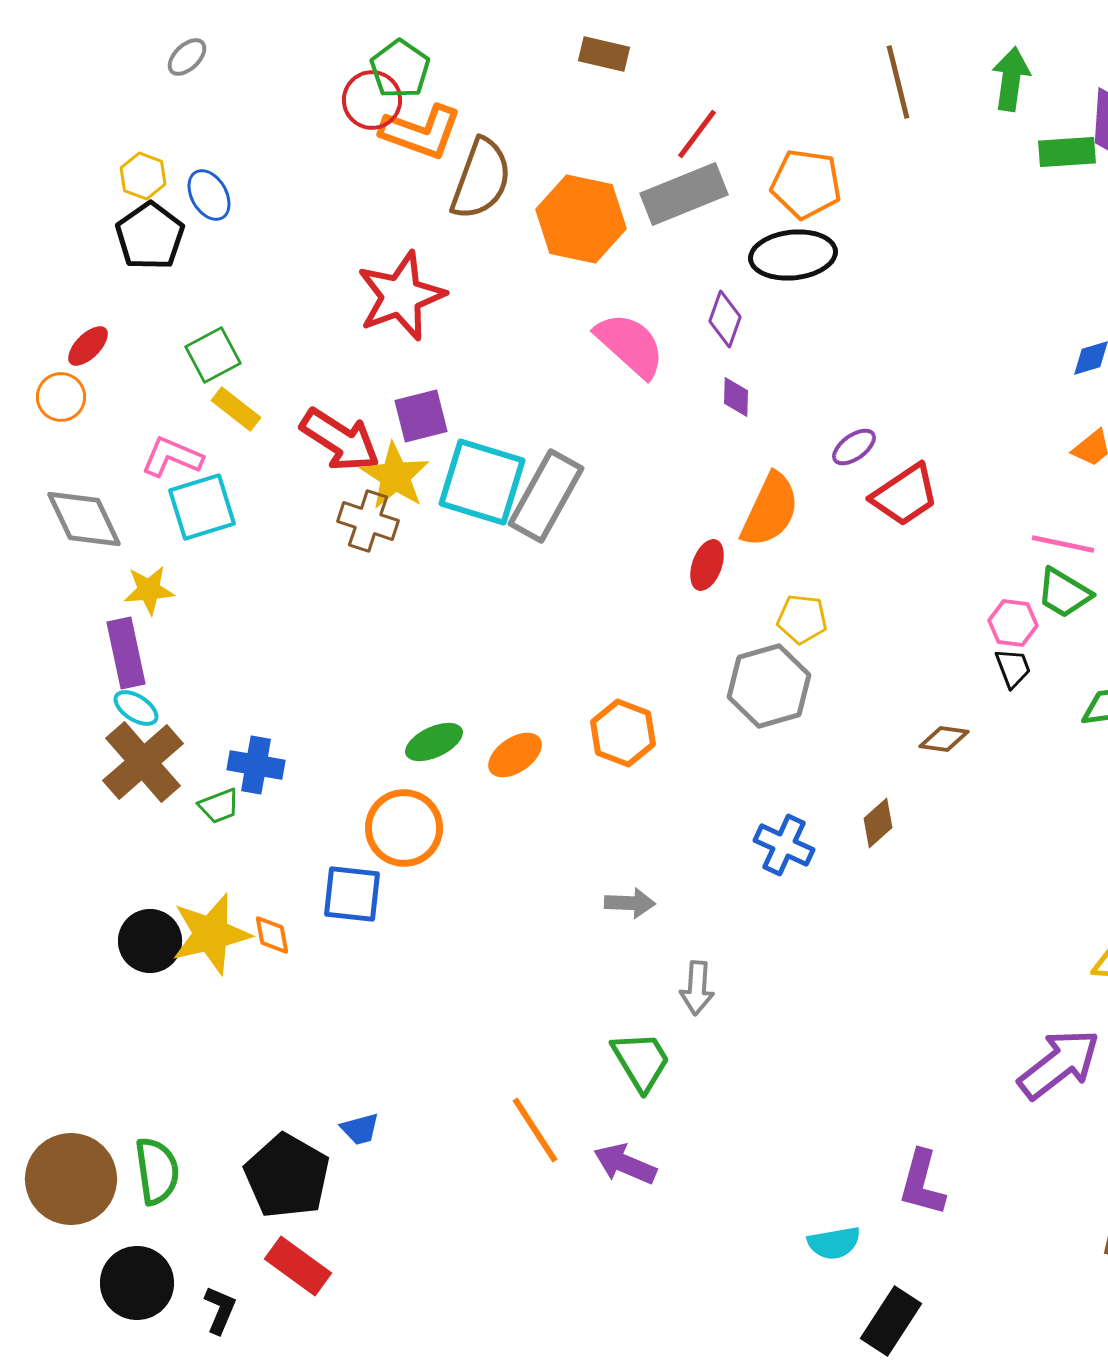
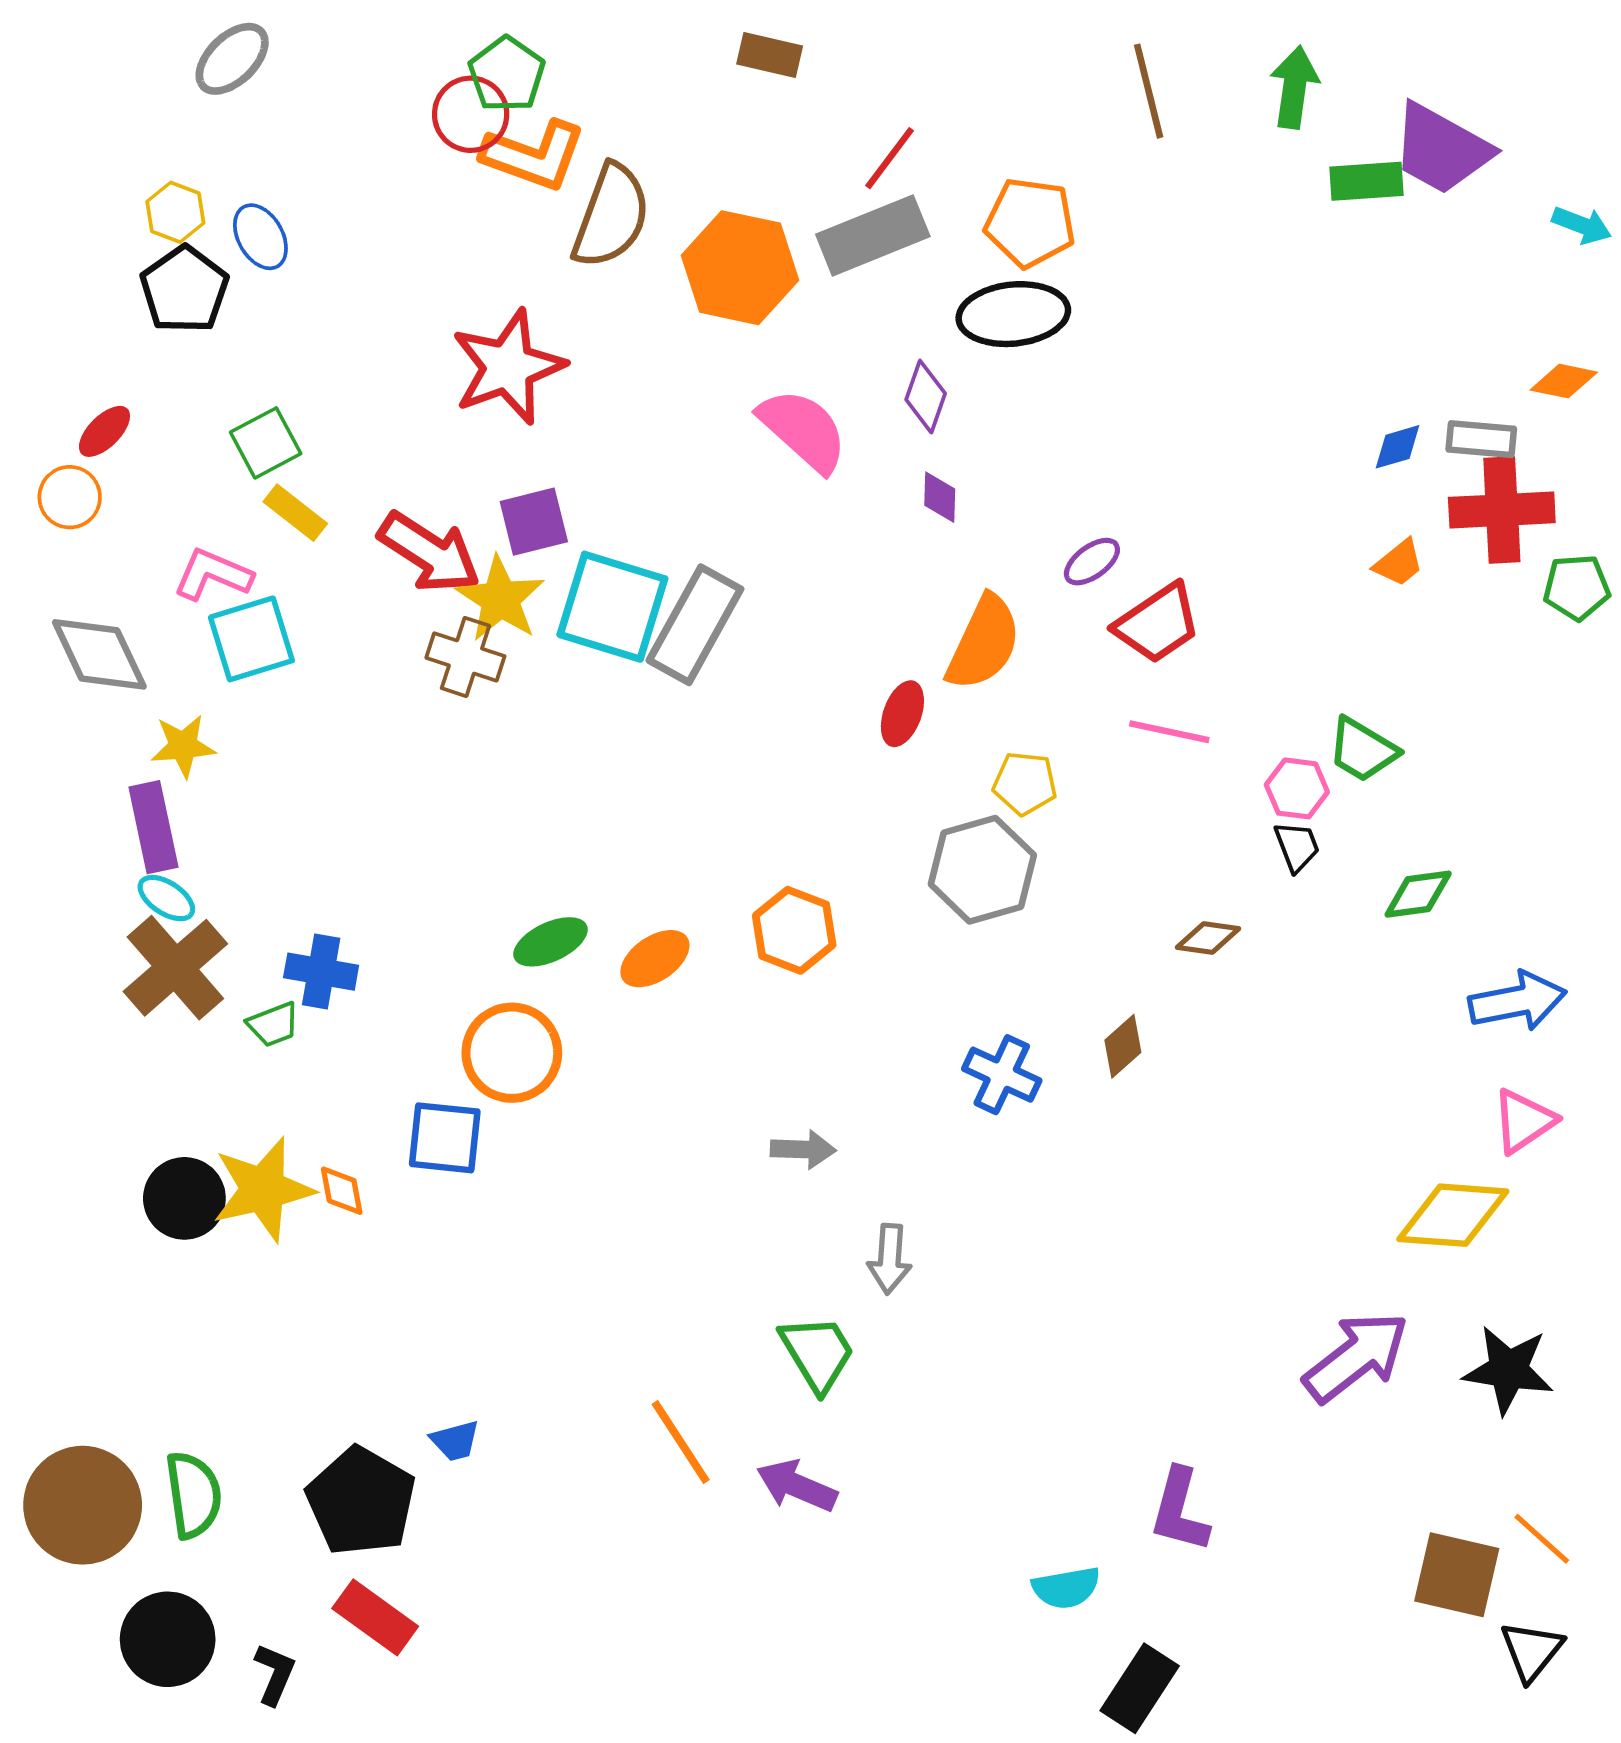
gray ellipse: (187, 57) -> (232, 59), size x1.5
pink line: (1063, 544) -> (1169, 732), moved

